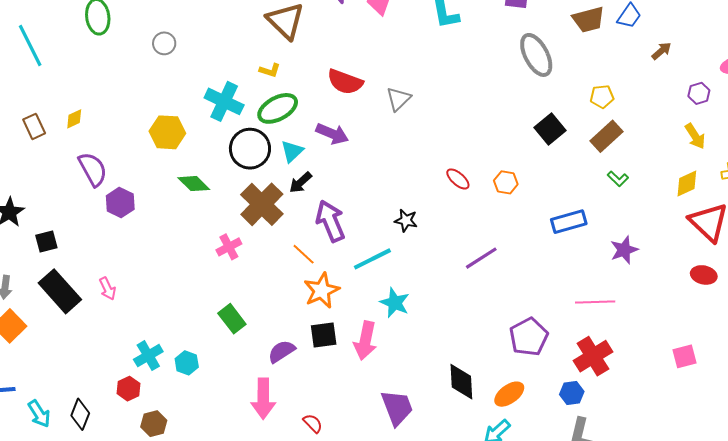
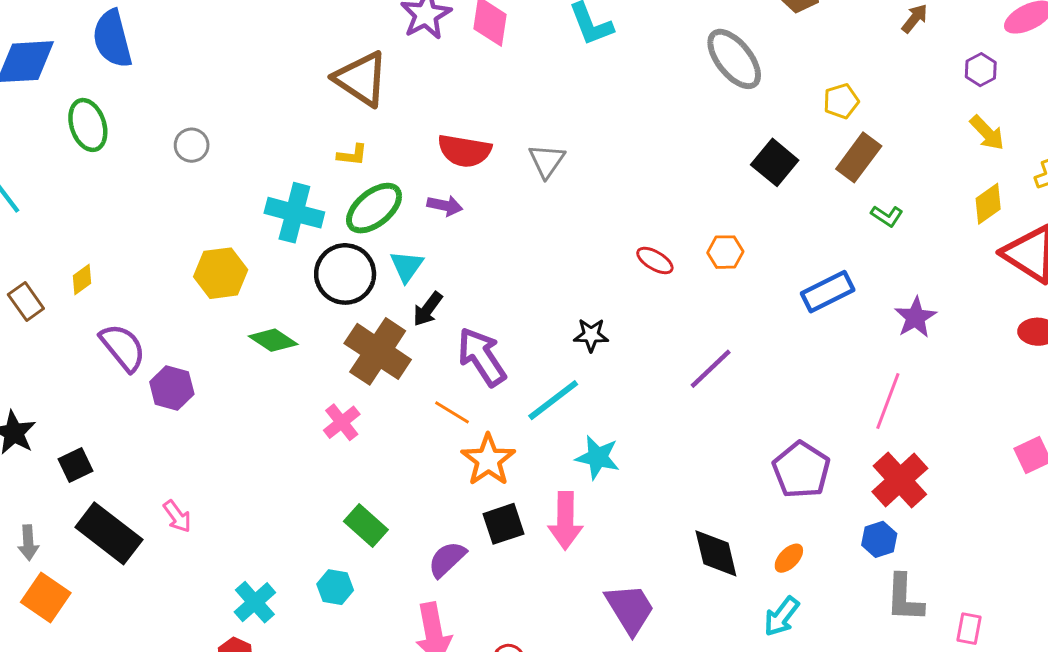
purple arrow: (332, 134) -> (445, 206), moved, size x0.7
pink line: (595, 302) -> (888, 401), turned -57
cyan hexagon: (187, 363) -> (335, 587), moved
orange ellipse: (509, 394) -> (789, 558), size x0.7

